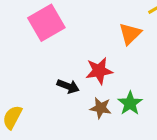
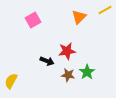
pink square: (46, 23) -> (33, 20), size x0.7
orange triangle: (130, 34) -> (79, 17), moved

